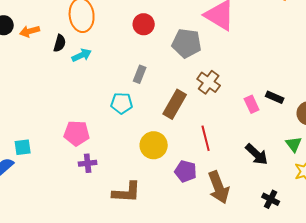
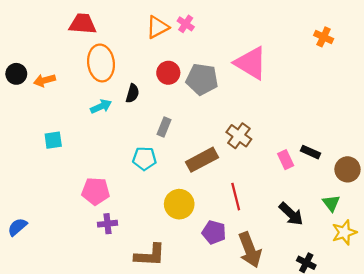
black semicircle: (60, 43) -> (132, 93), moved
gray pentagon: (187, 43) -> (202, 79), moved
brown rectangle: (175, 104) -> (202, 160), turned 32
cyan square: (23, 147) -> (53, 140), moved

